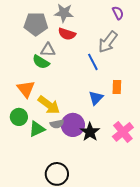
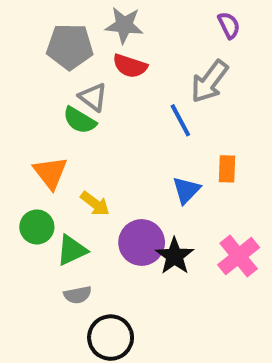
gray triangle: (48, 50) -> (93, 97), turned 35
yellow arrow: (49, 105) -> (95, 204), size x0.7
gray semicircle: (57, 124) -> (78, 295), moved

